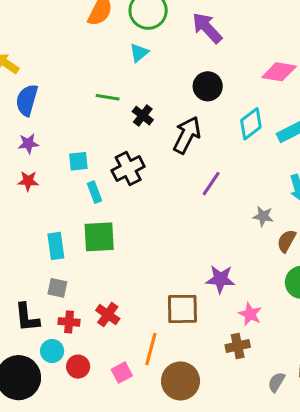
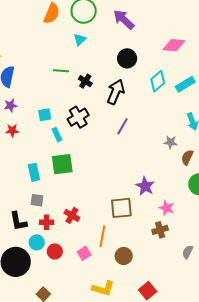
purple line: (211, 184) -> (122, 126), moved
purple star: (220, 279) -> (145, 186), turned 30
brown circle: (180, 381) -> (124, 256), size x0.7

